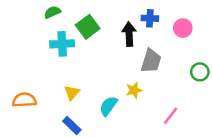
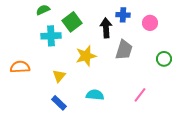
yellow star: (134, 90) -> (86, 56), moved, size x1.5
orange semicircle: (24, 100) -> (20, 67), moved
cyan semicircle: (108, 106) -> (95, 95), moved, turned 60

